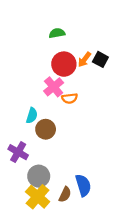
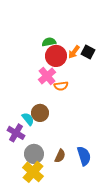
green semicircle: (57, 33) -> (49, 42), moved
cyan semicircle: (32, 116) -> (28, 119), moved, turned -56
blue semicircle: (83, 185) -> (84, 156), moved
brown semicircle: (65, 194) -> (60, 156), moved

